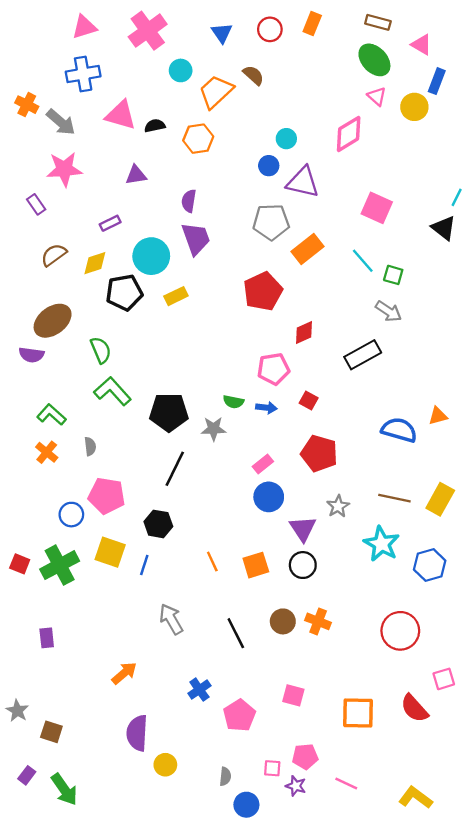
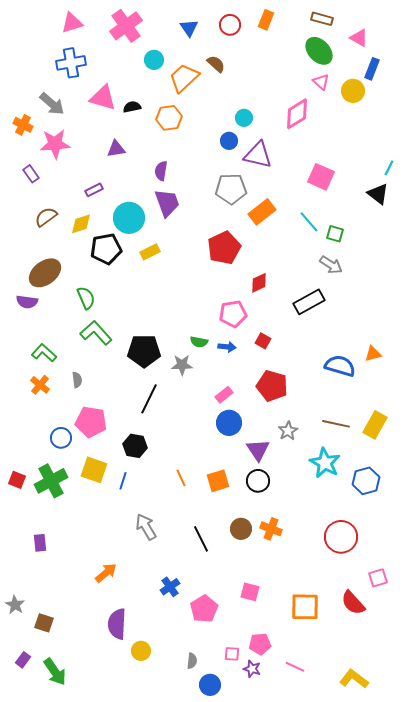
orange cross: (27, 105) -> (23, 125), moved

